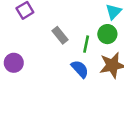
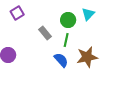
green circle: (107, 34) -> (68, 20), moved

